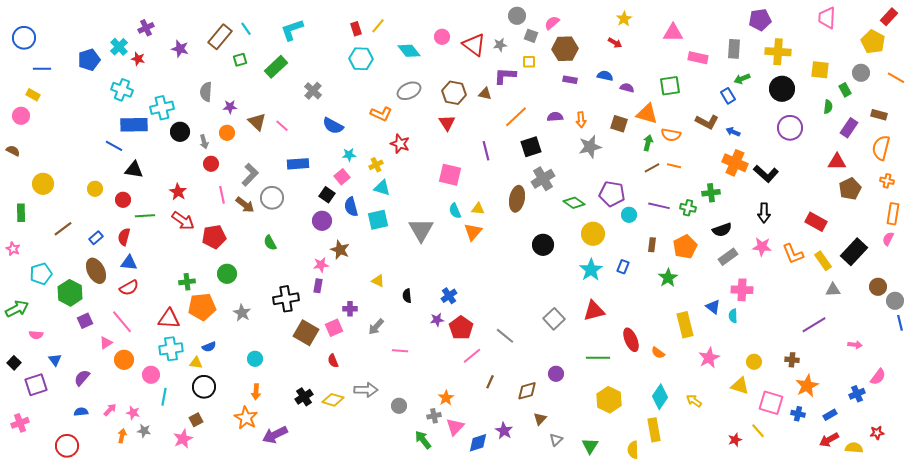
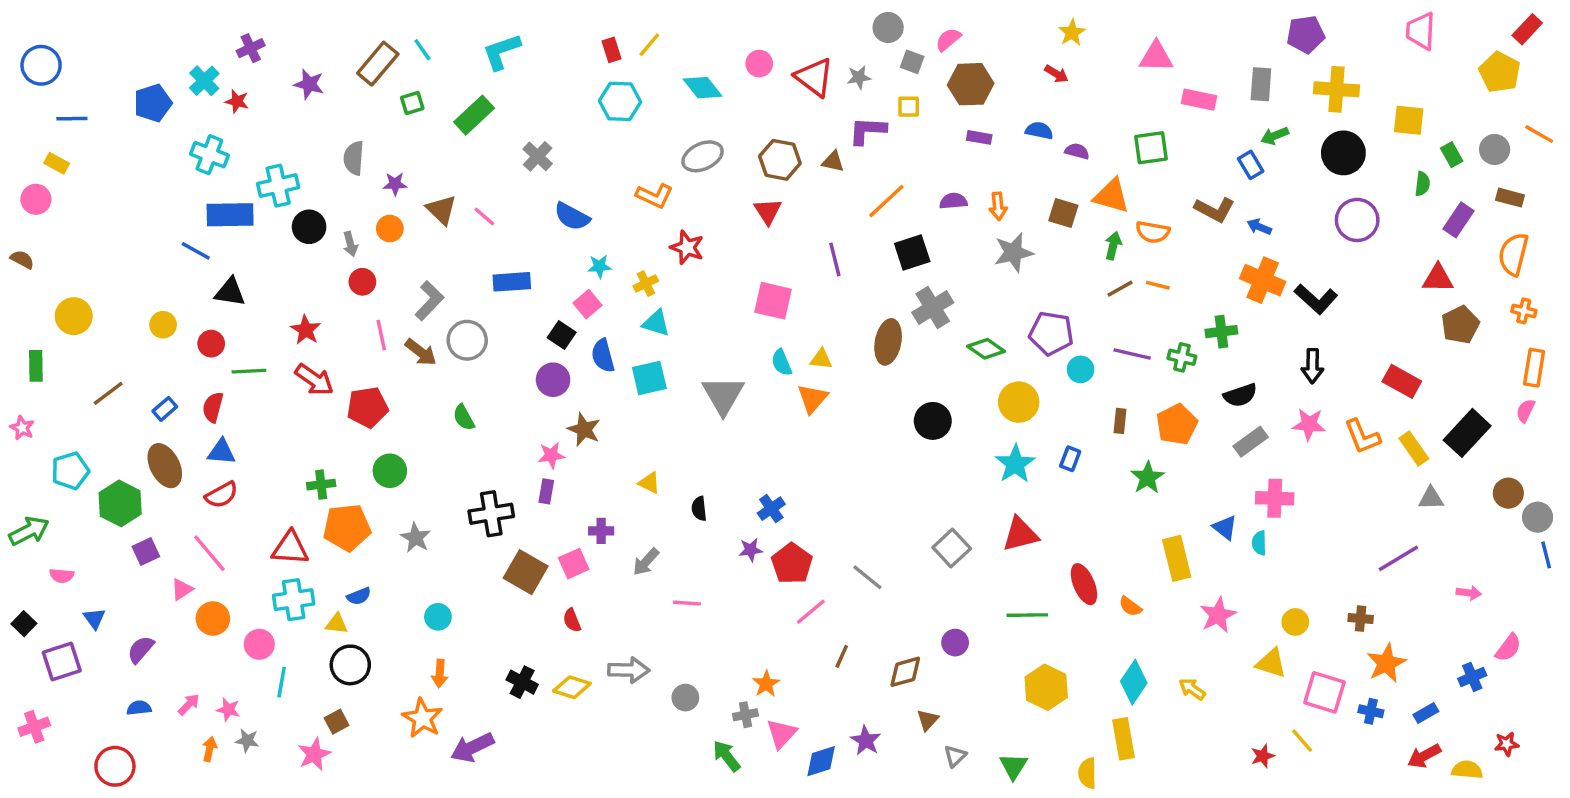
gray circle: (861, 73) -> (1495, 149), moved
black cross: (304, 397) -> (522, 682), turned -30

